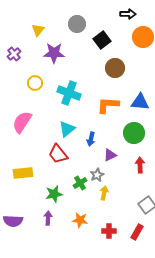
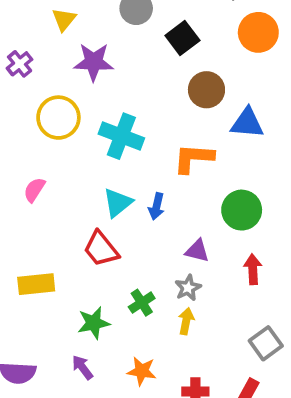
yellow circle: (35, 83) -> (58, 118), size x1.5
blue triangle: (140, 102) -> (247, 123), moved
pink semicircle: (22, 122) -> (34, 190), size x0.6
blue arrow: (91, 139) -> (157, 206), moved
purple triangle: (110, 155) -> (197, 251), turned 40
gray star: (97, 175) -> (188, 288), moved
purple arrow: (48, 218) -> (82, 367), turned -40

